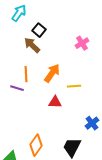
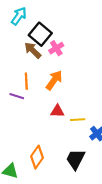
black square: (39, 30) -> (40, 34), size x1.5
pink cross: (82, 43) -> (56, 48), moved
yellow line: (74, 86) -> (78, 120), moved

